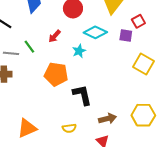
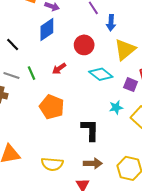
cyan star: (79, 51) -> (116, 107), moved
black L-shape: (82, 95) -> (90, 130), moved
yellow semicircle: (69, 128) -> (52, 164), size x1.5

